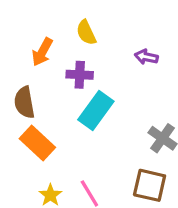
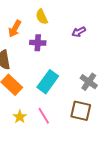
purple arrow: (146, 57) -> (79, 32), turned -40
cyan rectangle: (96, 111) -> (48, 82), moved

